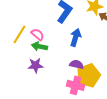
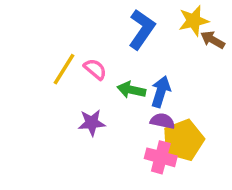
blue arrow: (76, 37) -> (161, 92), moved
green arrow: (40, 46) -> (131, 90), moved

